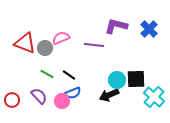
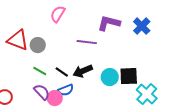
pink semicircle: (61, 38) -> (58, 14), moved, turned -36
black arrow: (109, 95) -> (83, 71), moved
purple semicircle: (39, 96) -> (42, 92), moved

